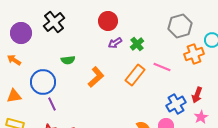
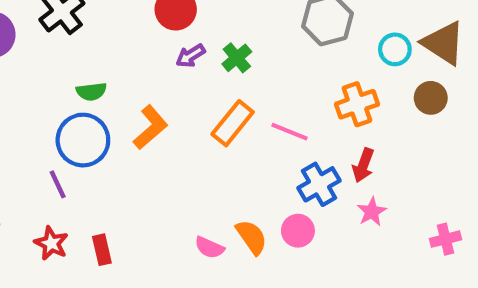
orange cross: (194, 54) -> (357, 104), moved
pink line: (162, 67) -> (290, 132), moved
blue circle: (43, 82) -> (83, 140), moved

